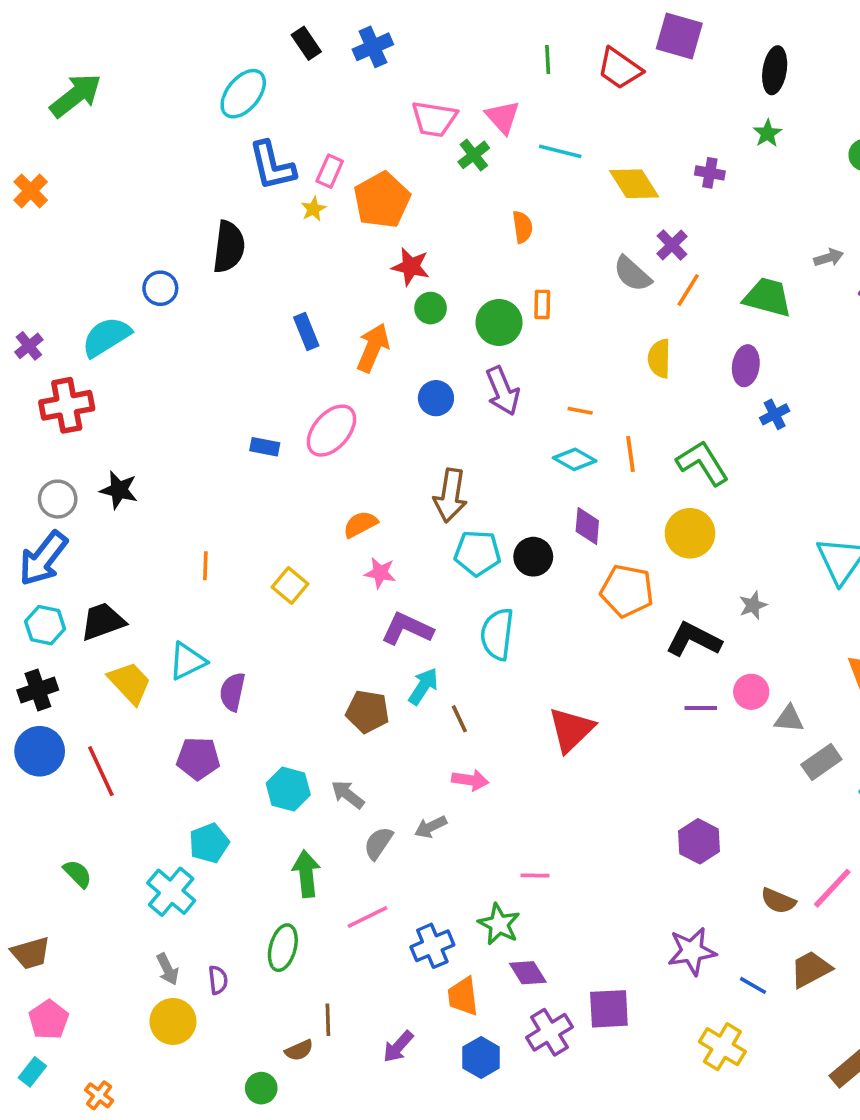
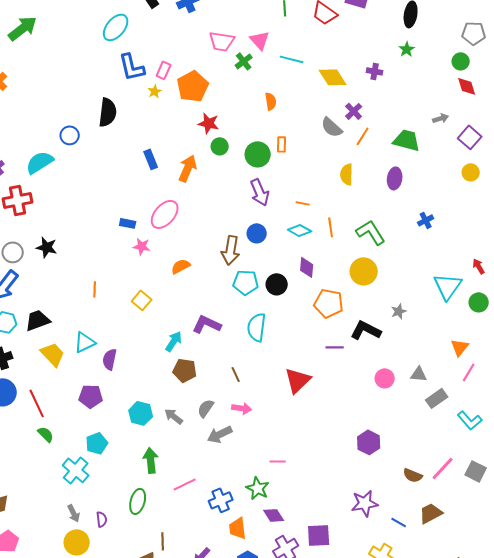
blue circle: (436, 398) -> (257, 233), moved
blue cross: (775, 414) -> (426, 220), moved
pink star: (380, 573) -> (142, 246), moved
cyan arrow: (423, 686) -> (174, 341), moved
pink circle: (751, 692) -> (385, 378), moved
purple line: (701, 708) -> (335, 347), moved
gray arrow: (431, 827) -> (220, 434), size x1.4
gray semicircle: (378, 843) -> (206, 408), moved
green semicircle: (77, 874) -> (46, 434), moved

